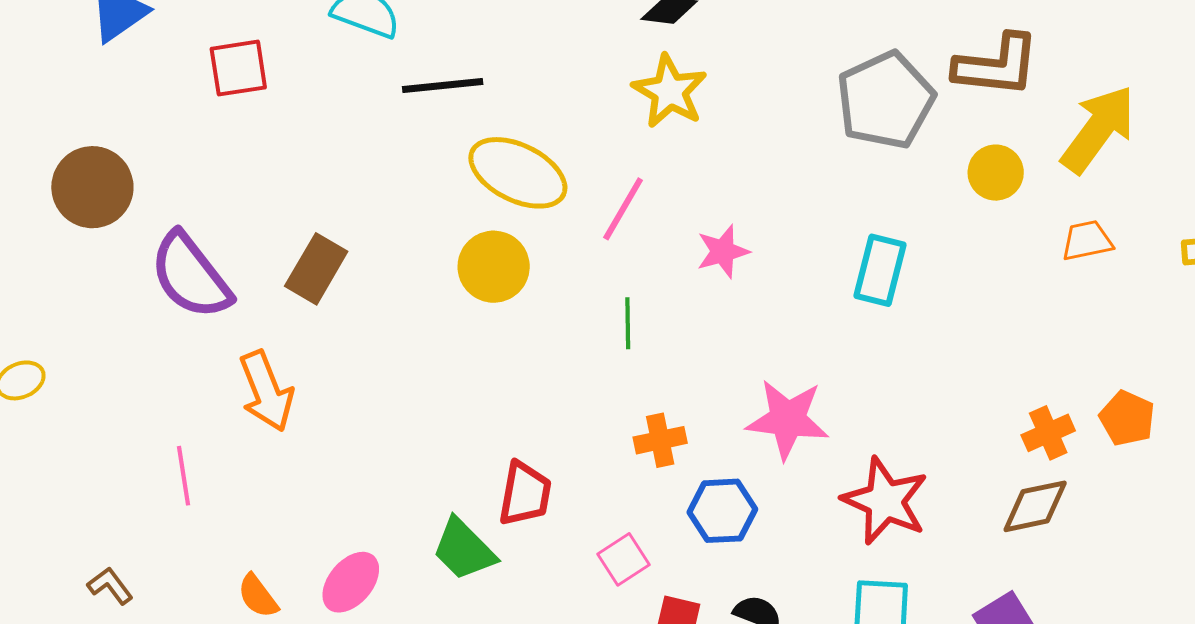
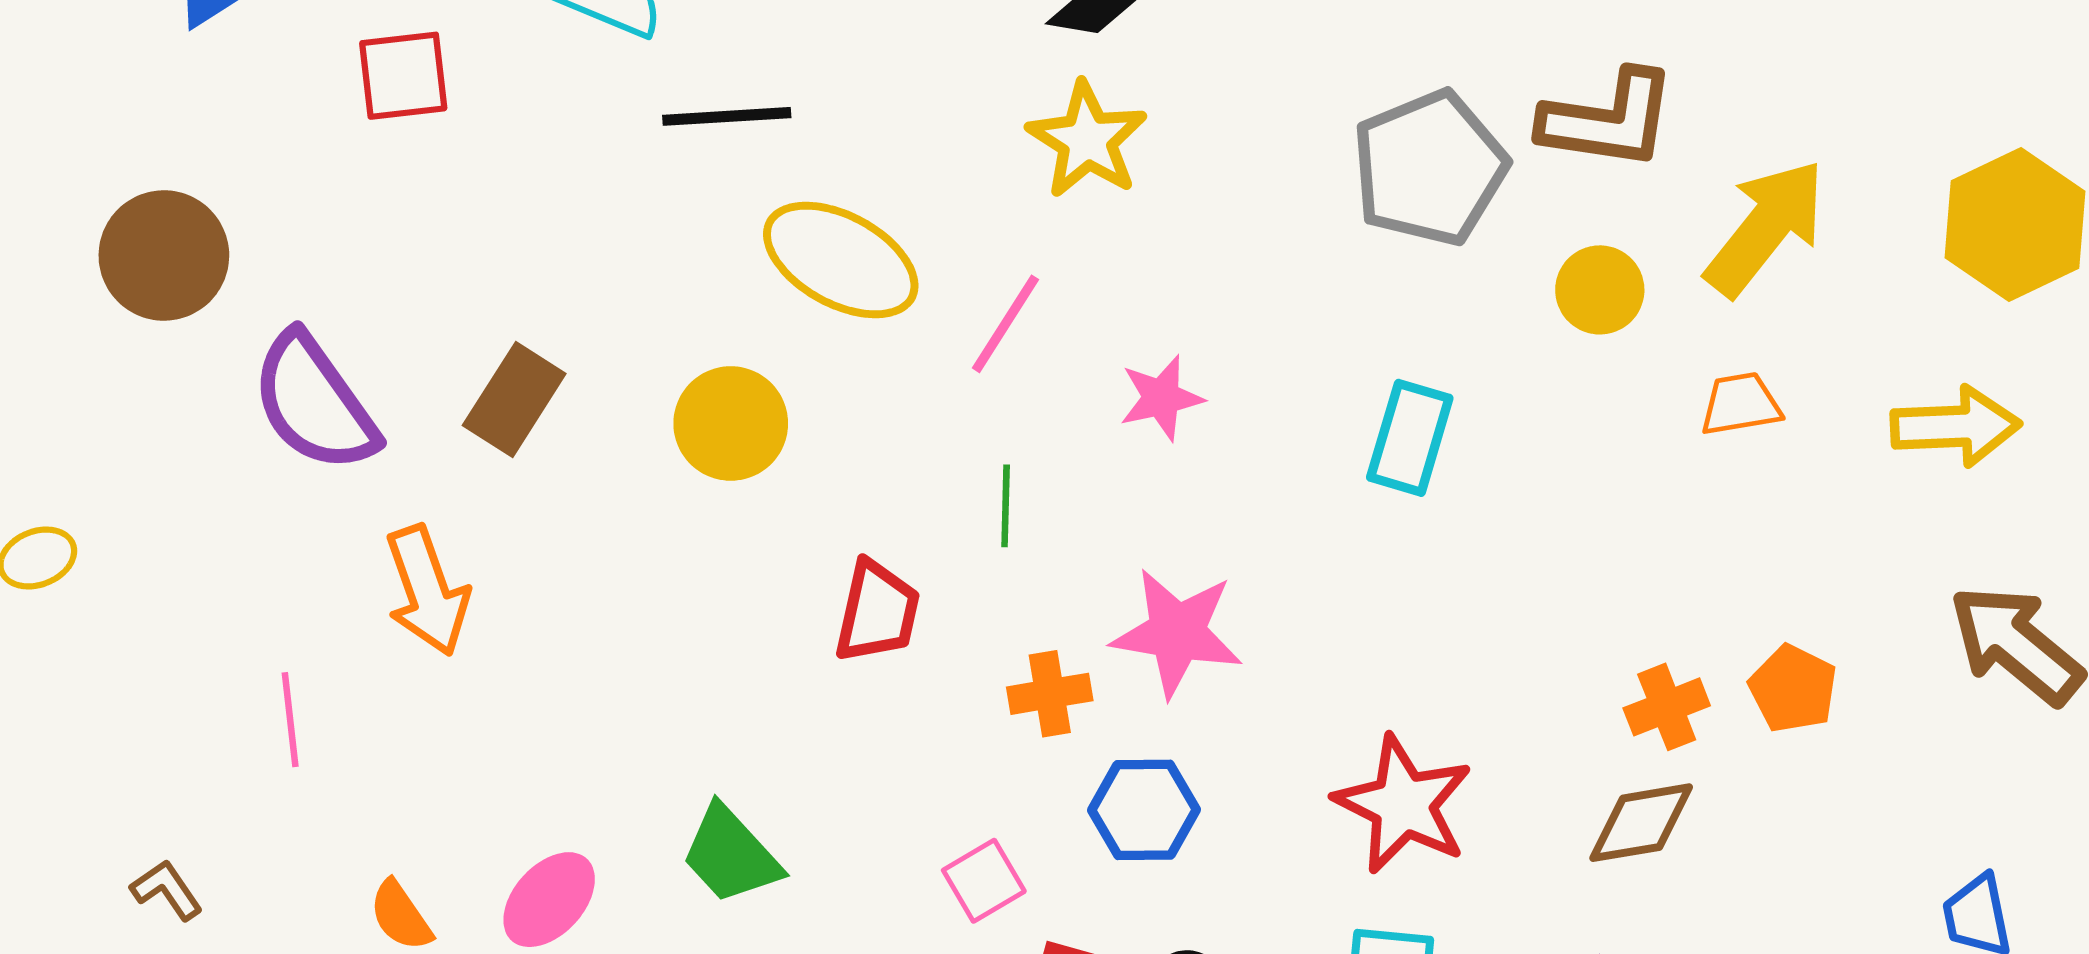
yellow circle: (494, 267) -> (731, 423), moved
pink star: (788, 419) -> (1177, 633), moved
red trapezoid: (525, 494) -> (877, 612), moved

